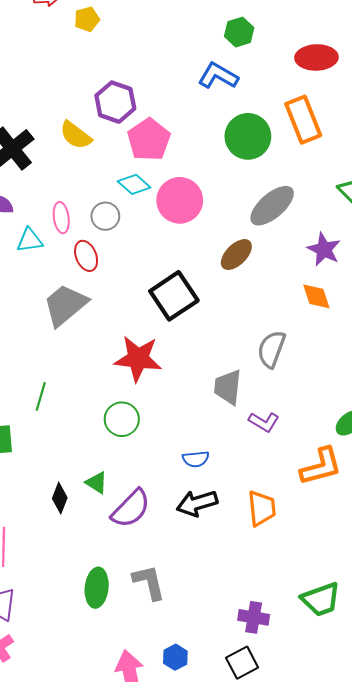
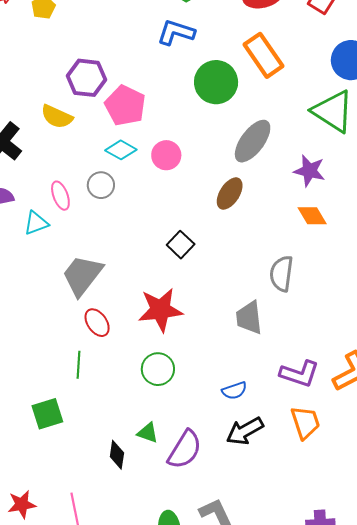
pink circle: (180, 200) -> (166, 155), size x0.7
red ellipse: (86, 256) -> (97, 323), moved
black square: (174, 296) -> (181, 245), size x0.6
purple L-shape: (264, 422) -> (299, 374), moved, size x1.4

